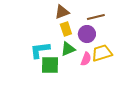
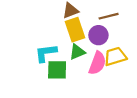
yellow rectangle: (66, 29) -> (75, 30), size x1.5
pink semicircle: (86, 59) -> (97, 63), size x1.5

